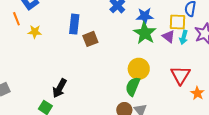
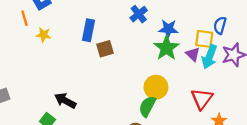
cyan arrow: (184, 37) -> (209, 57), size x1.5
black arrow: (59, 88) -> (65, 101), turned 84

